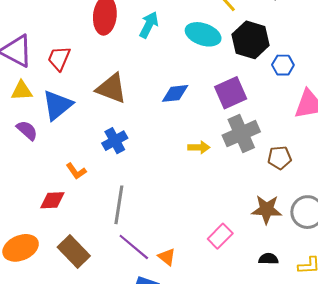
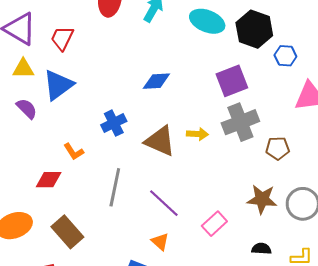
brown triangle: (111, 88) -> (160, 141), moved
blue diamond: (175, 93) -> (156, 81), moved
purple line: (134, 247) -> (164, 203), moved

